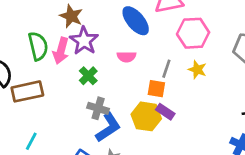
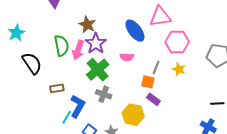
green cross: (88, 76) -> (98, 70), size x1.6
brown rectangle: (27, 91) -> (57, 88), moved, size x0.6
yellow hexagon: (146, 116) -> (133, 115), moved
blue L-shape: (108, 127) -> (78, 106), moved, turned -30
cyan line: (31, 141) -> (67, 117), moved

